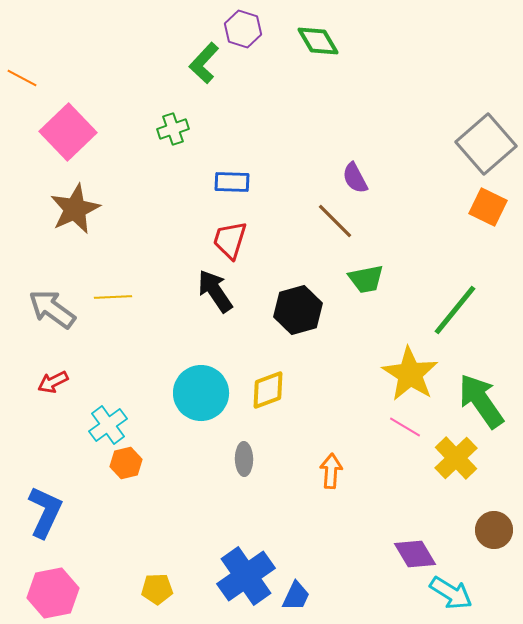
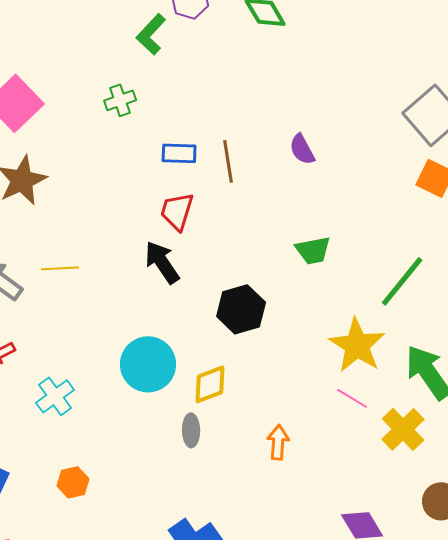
brown line: (335, 221) -> (228, 161), moved, turned 36
black hexagon: (298, 310) -> (241, 309), moved
yellow diamond: (268, 390) -> (210, 384), moved
orange hexagon: (126, 463) -> (73, 482), moved

